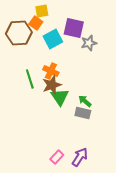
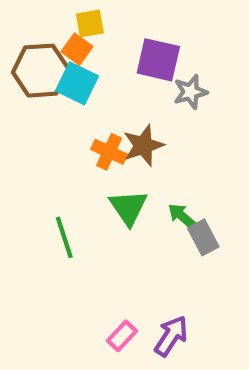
cyan square: (53, 39) -> (77, 83), moved, turned -36
green line: (30, 79) -> (64, 237), moved
brown star: (52, 85) -> (143, 145), moved
gray rectangle: (83, 113) -> (203, 237), moved, turned 49

